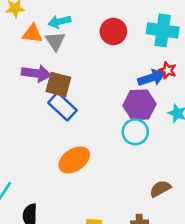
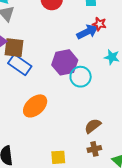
purple hexagon: (140, 105) -> (65, 62), moved
brown semicircle: (160, 189) -> (93, 126), moved

